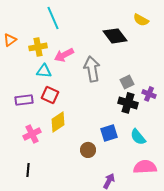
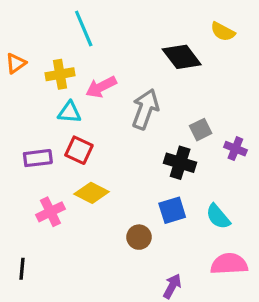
gray arrow: (92, 69) -> (145, 109), turned 30
black cross: (128, 103) -> (180, 163), moved
yellow diamond: (58, 122) -> (92, 193), turned 60
black line: (28, 170) -> (22, 269), moved

